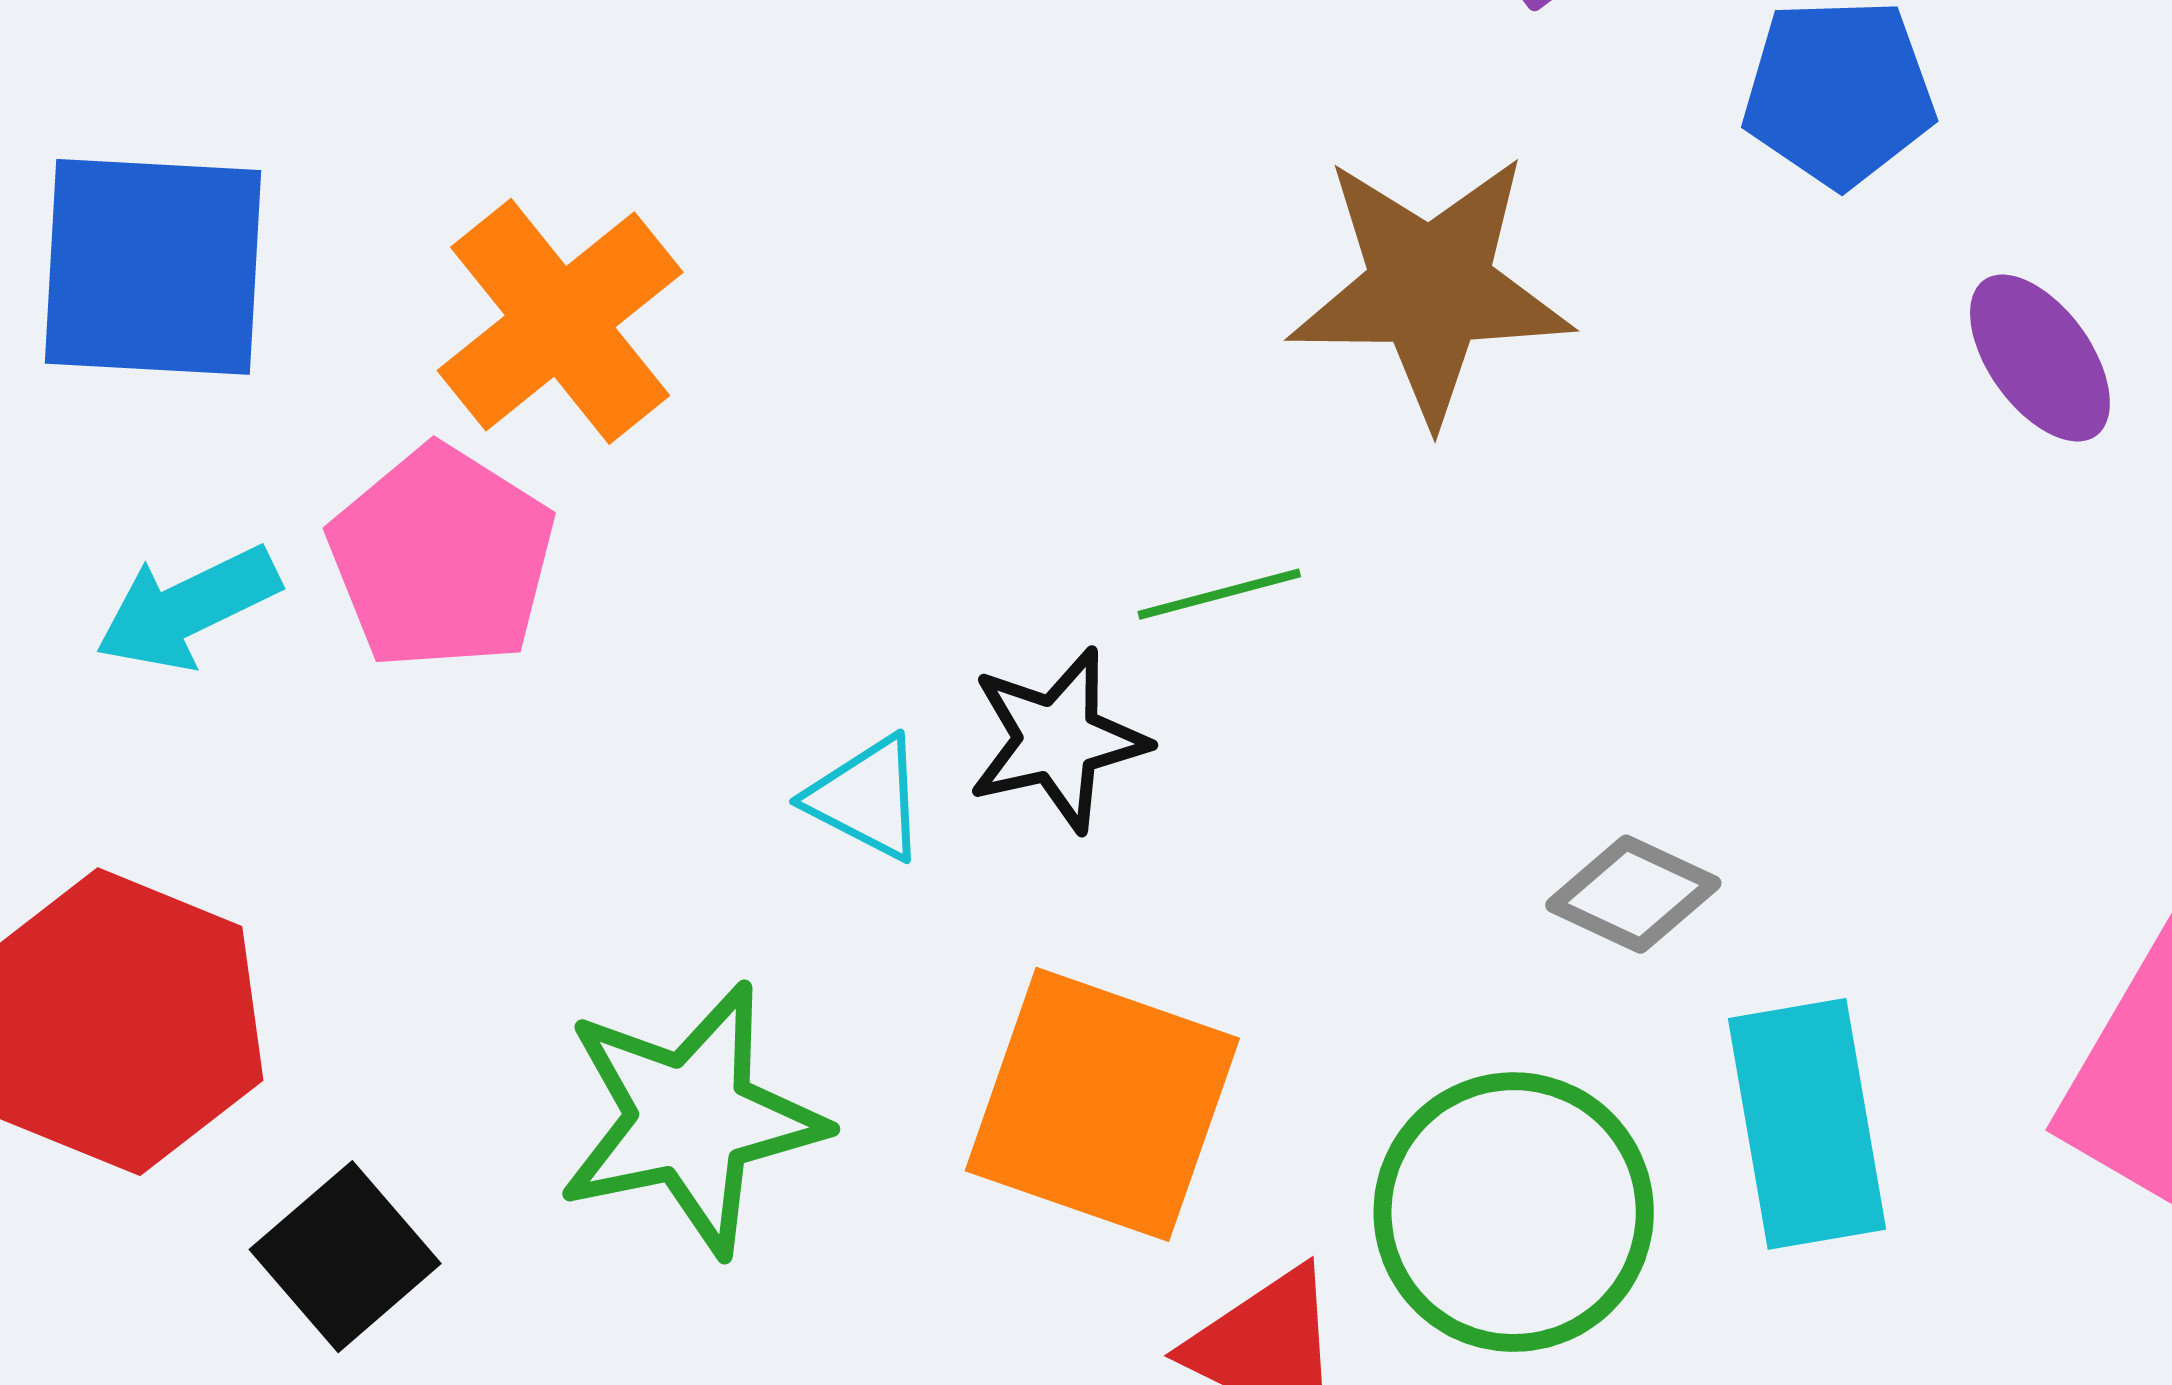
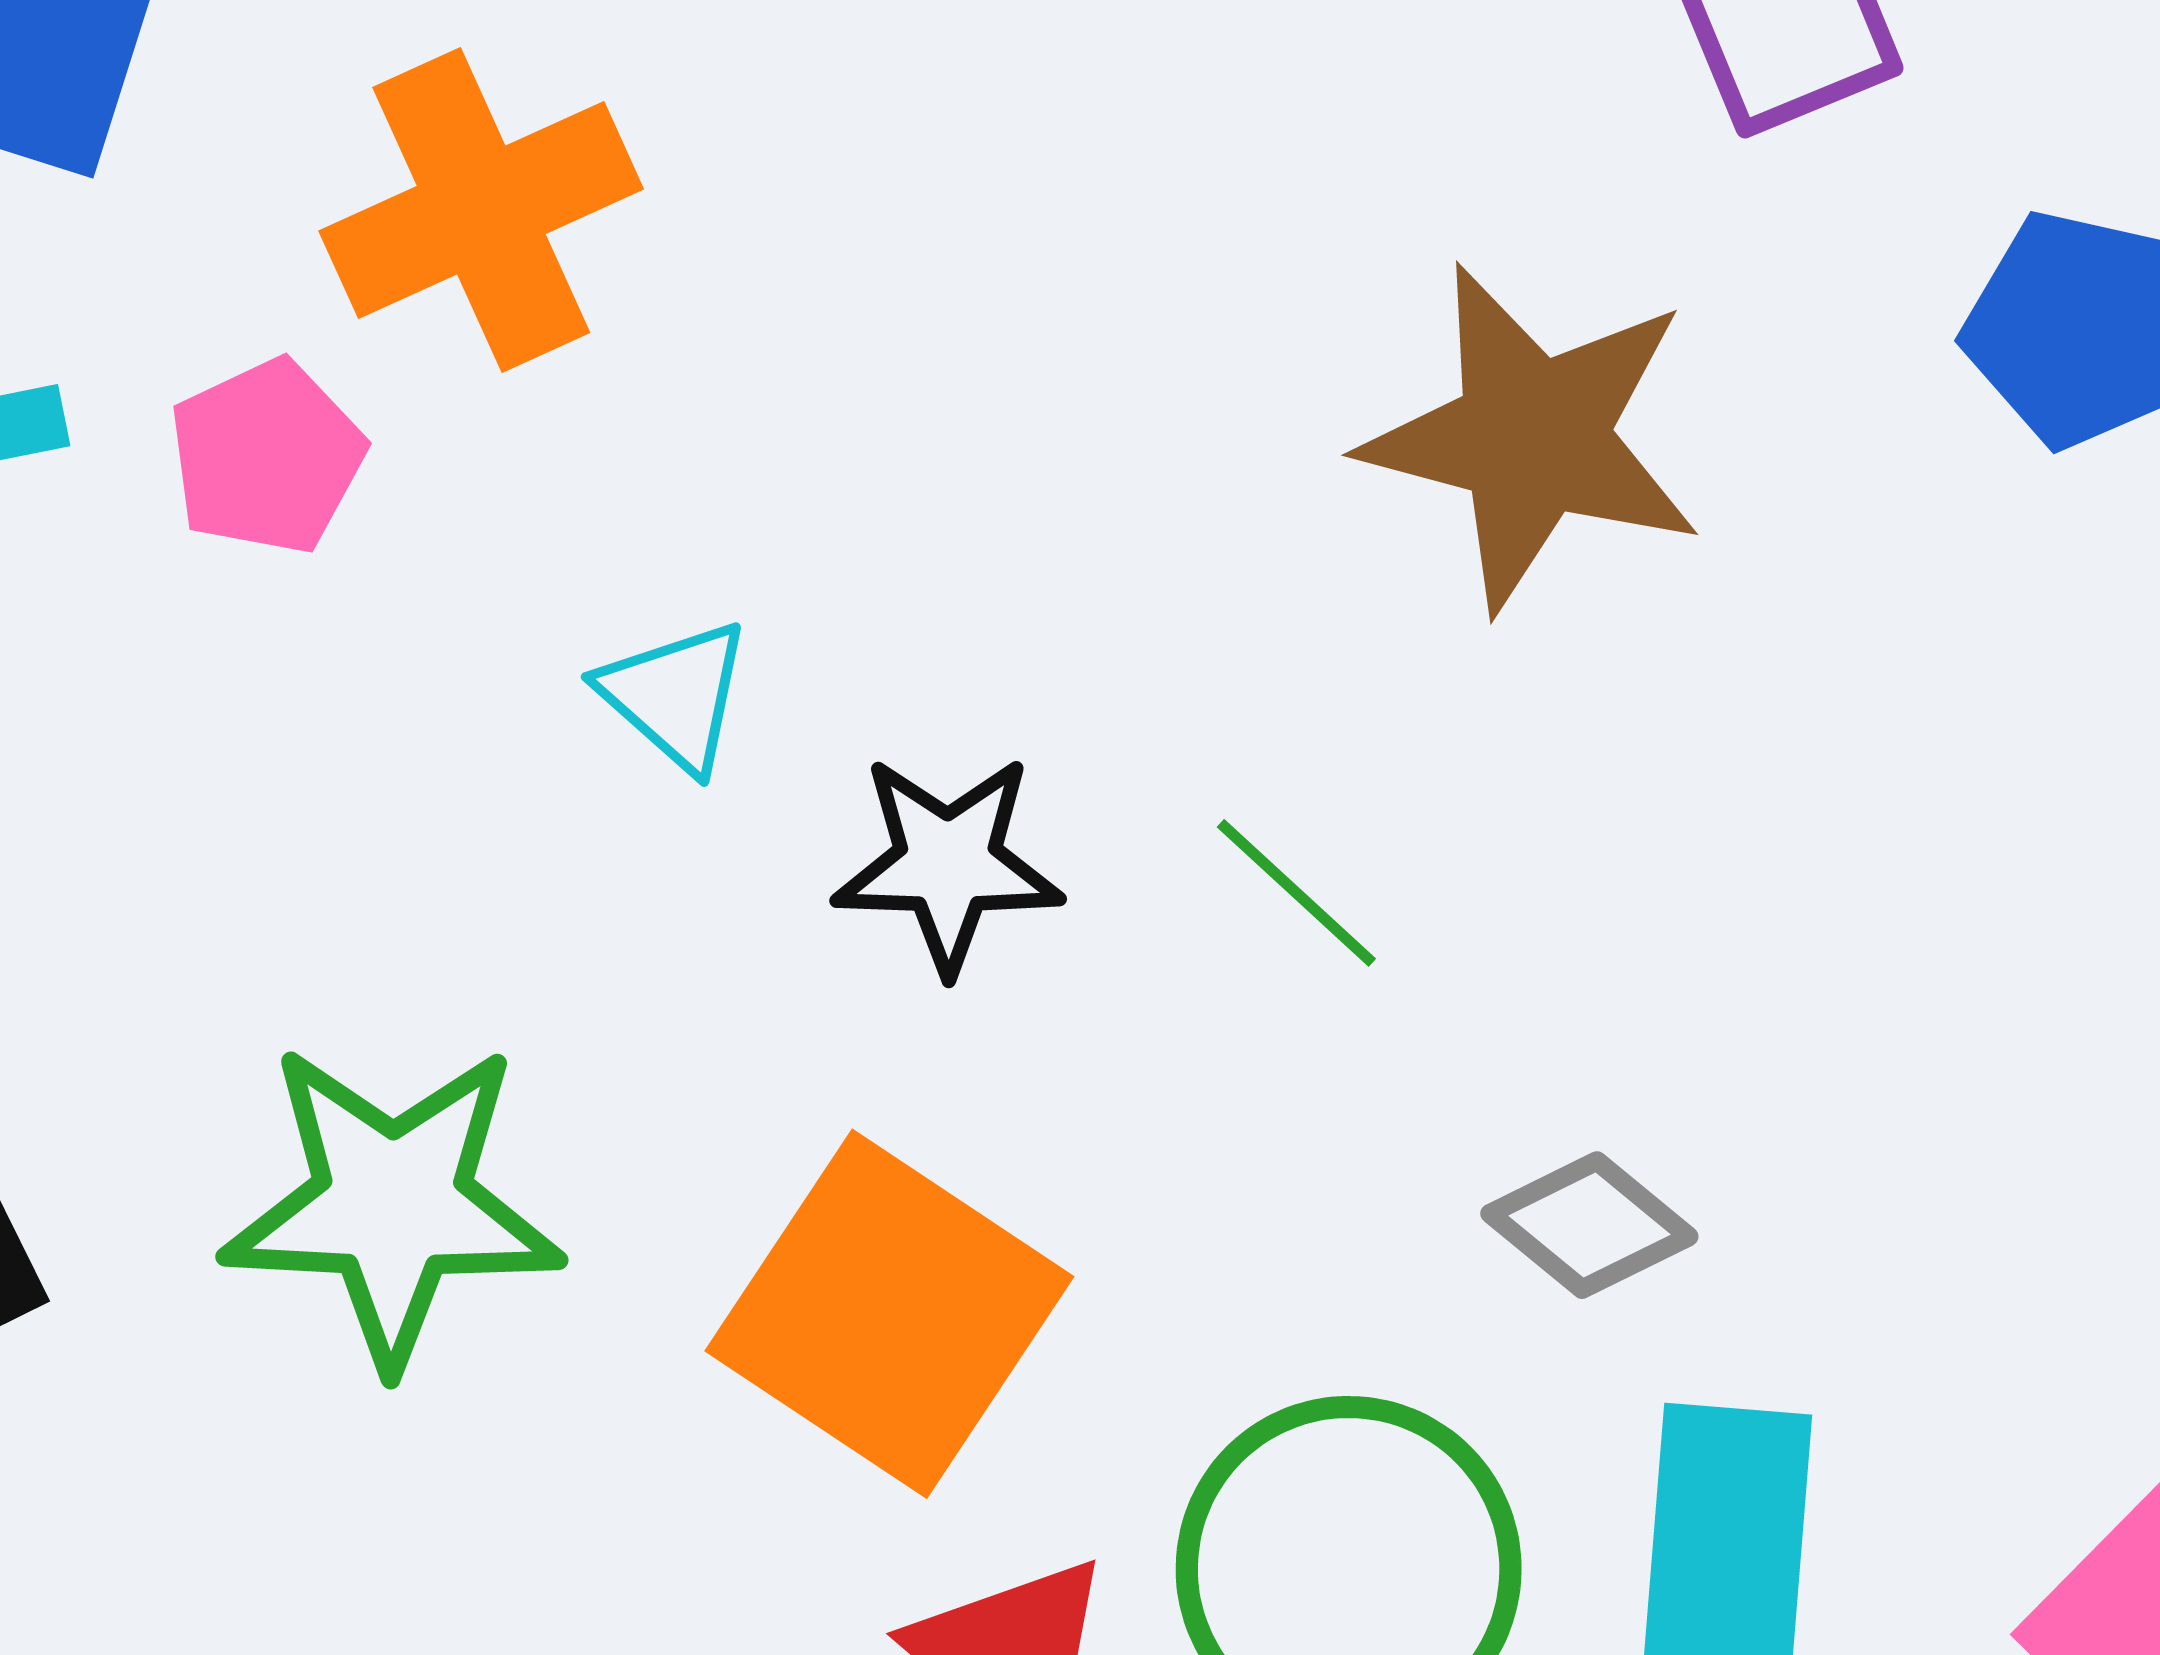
pink pentagon: (442, 558) -> (267, 457), size x0.7
green line: (1219, 594) -> (1296, 893), moved, turned 43
cyan triangle: (867, 798) -> (675, 695), moved

